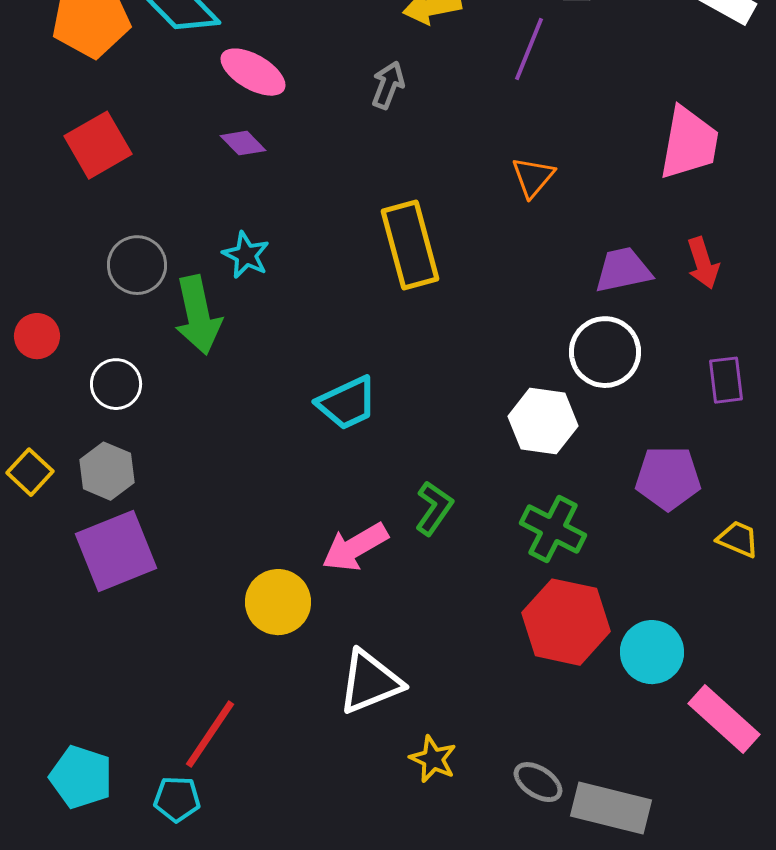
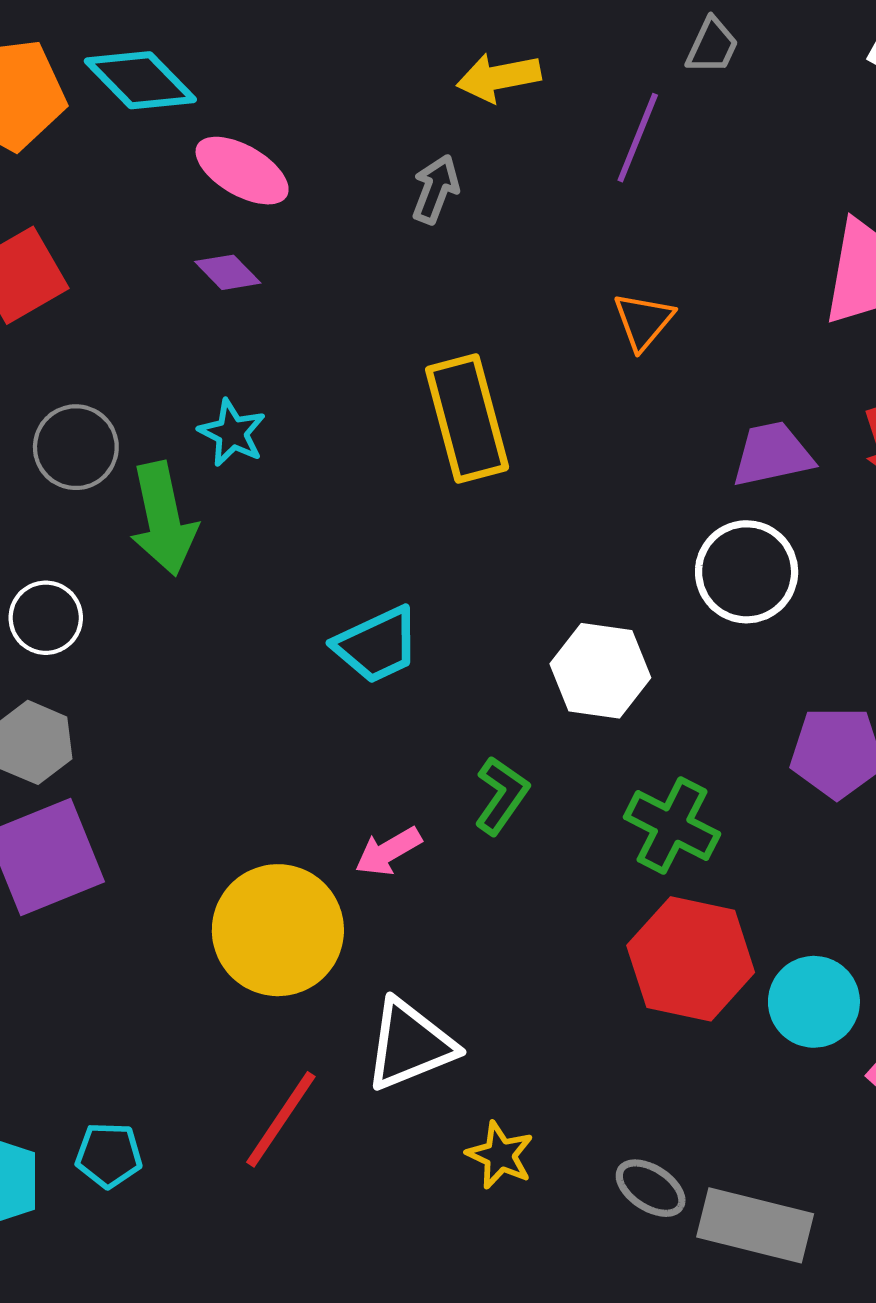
white hexagon: (543, 421) -> (600, 671), moved
pink arrow: (355, 547) -> (388, 851), size x0.7
yellow circle: (278, 602) -> (278, 930), size x1.4
red line: (210, 734) -> (281, 1119), moved
cyan pentagon: (177, 799) -> (109, 1155), moved

